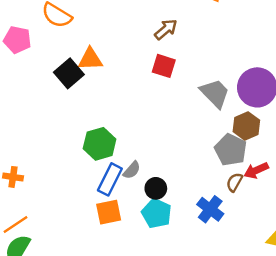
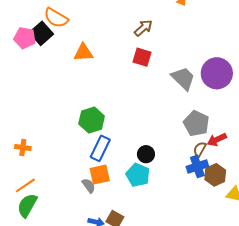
black square: (69, 73) -> (41, 33), moved
brown hexagon: (246, 126) -> (215, 175), moved
gray semicircle: (132, 170) -> (89, 186), moved, turned -77
black circle: (156, 188) -> (146, 154), moved
blue cross: (210, 209) -> (197, 166), moved, turned 35

